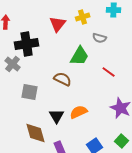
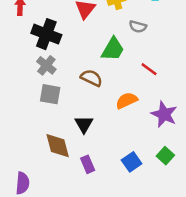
black cross: (27, 44) -> (46, 34), turned 30
gray cross: (13, 64) -> (46, 65), moved
orange semicircle: (79, 112) -> (127, 100), moved

